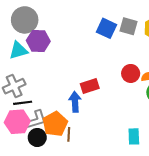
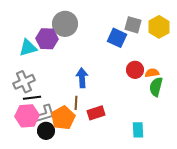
gray circle: (25, 20) -> (65, 24), moved
blue square: (106, 28) -> (117, 38), moved
red rectangle: (90, 86) -> (96, 113), moved
blue arrow: (75, 102) -> (82, 78), moved
brown line: (69, 134) -> (76, 103), moved

